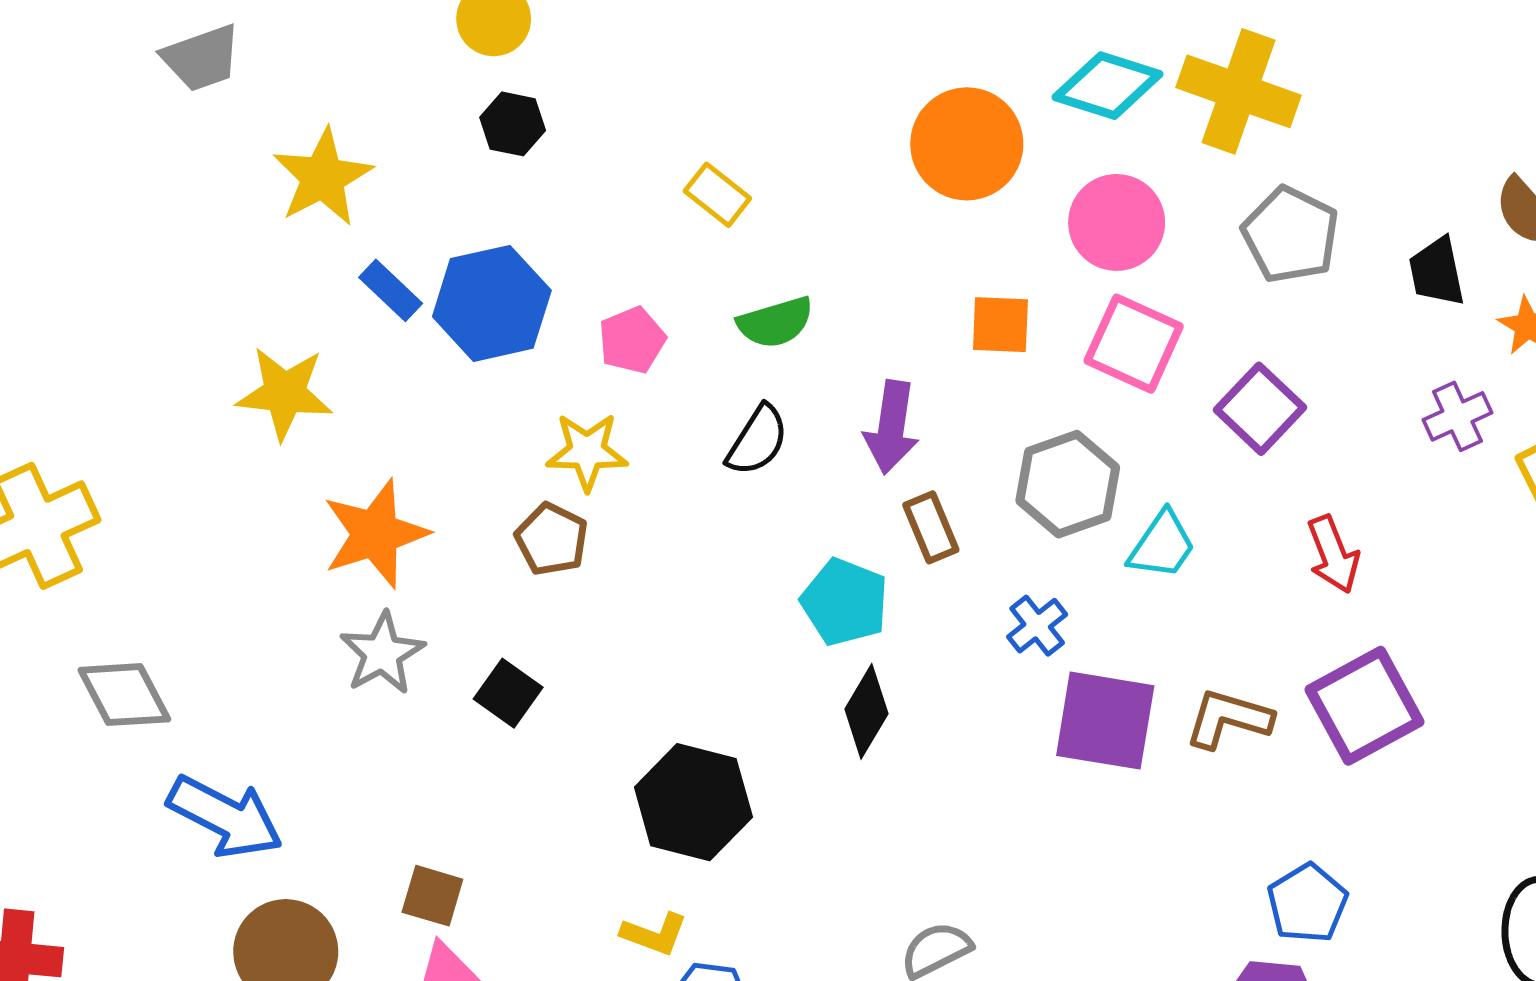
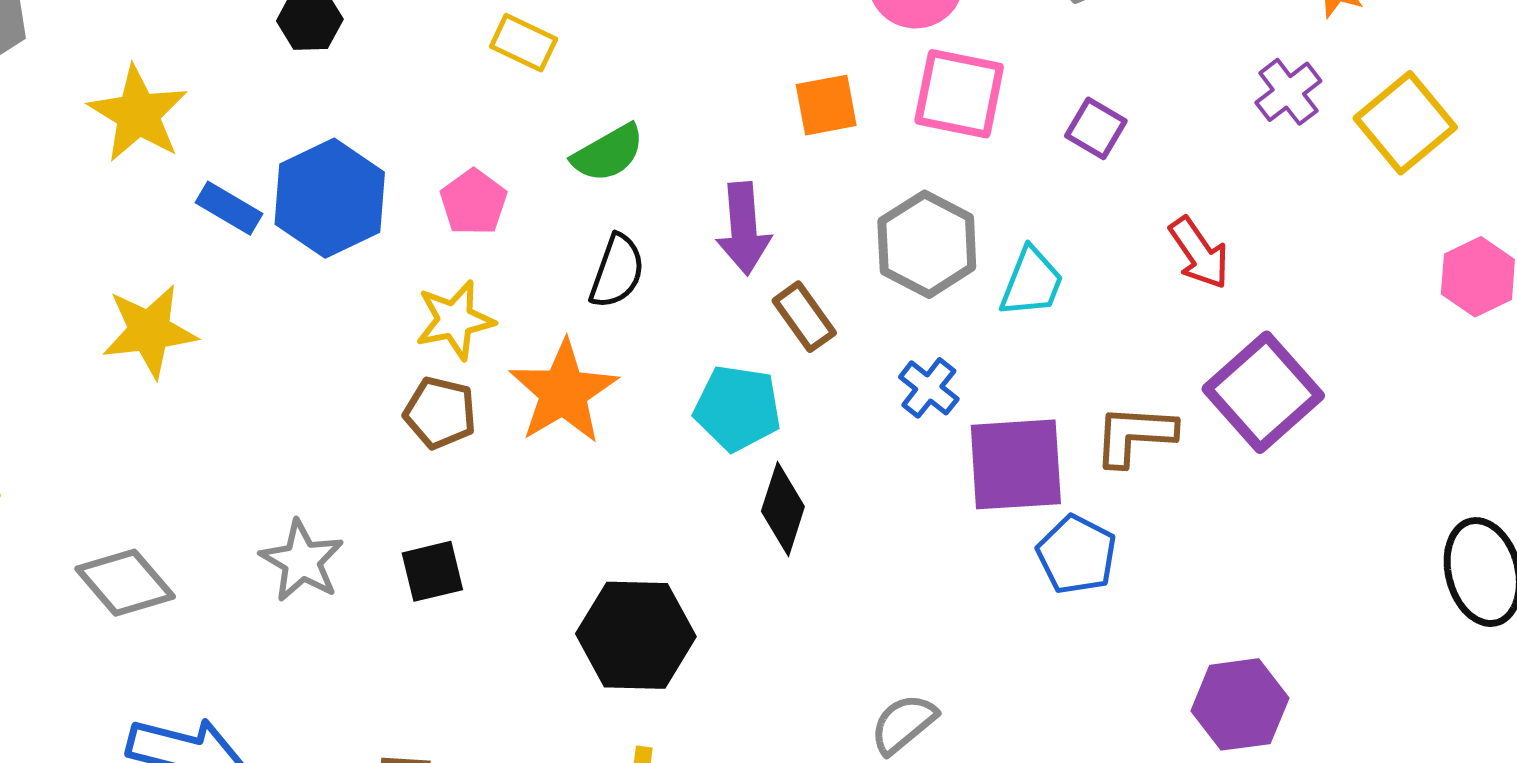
purple square: (1260, 409) -> (1096, 128), size x0.7
orange star: (375, 534) -> (563, 392), moved
black square: (508, 693) -> (432, 571), turned -36
gray diamond: (124, 695) -> (125, 583), moved
blue pentagon: (1307, 903) -> (1077, 555), moved

